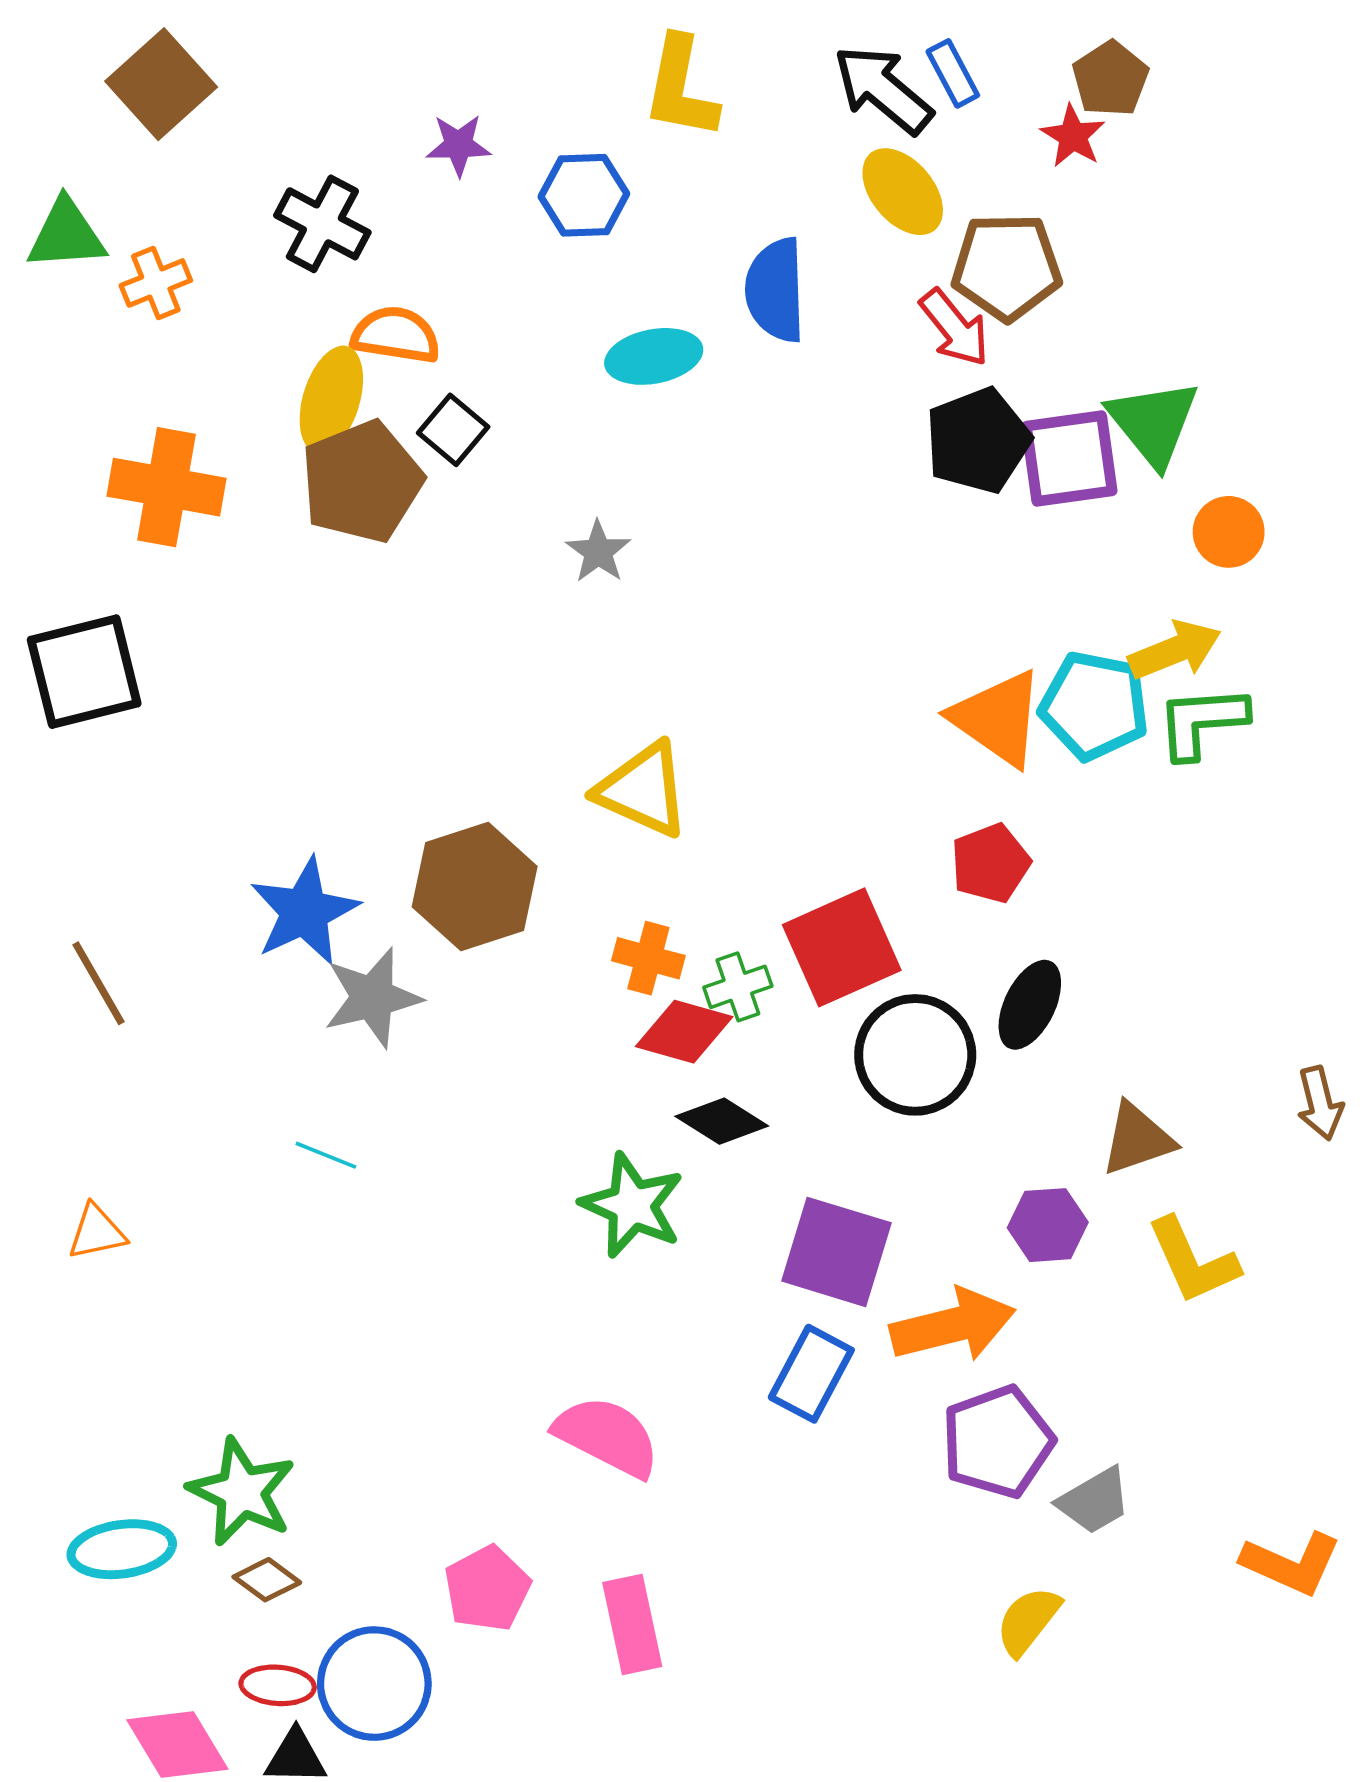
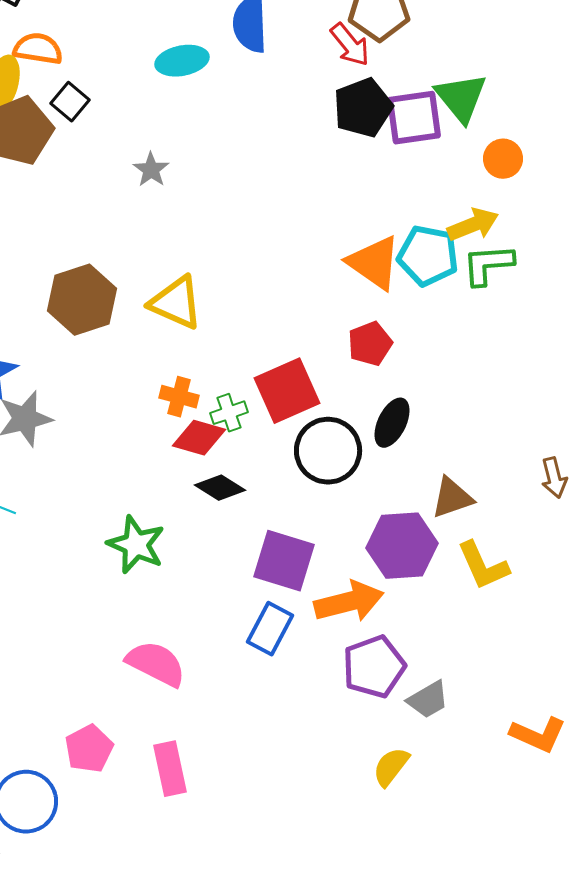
brown hexagon: (475, 887) -> (82, 300), moved
green star: (632, 1205) -> (136, 545), moved
purple hexagon: (1048, 1225) -> (402, 546), size x1.6

